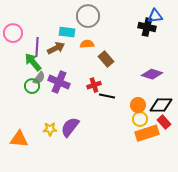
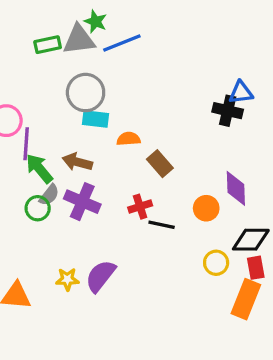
gray circle: (88, 16) -> (86, 93), moved
purple line: (37, 47) -> (26, 144), moved
brown arrow: (56, 48) -> (77, 162), moved, turned -138
purple diamond: (152, 74) -> (236, 188), turned 70
orange circle: (138, 105) -> (206, 208), moved
red rectangle: (164, 122) -> (256, 268), turned 32
orange rectangle: (147, 133) -> (246, 299), moved, turned -50

